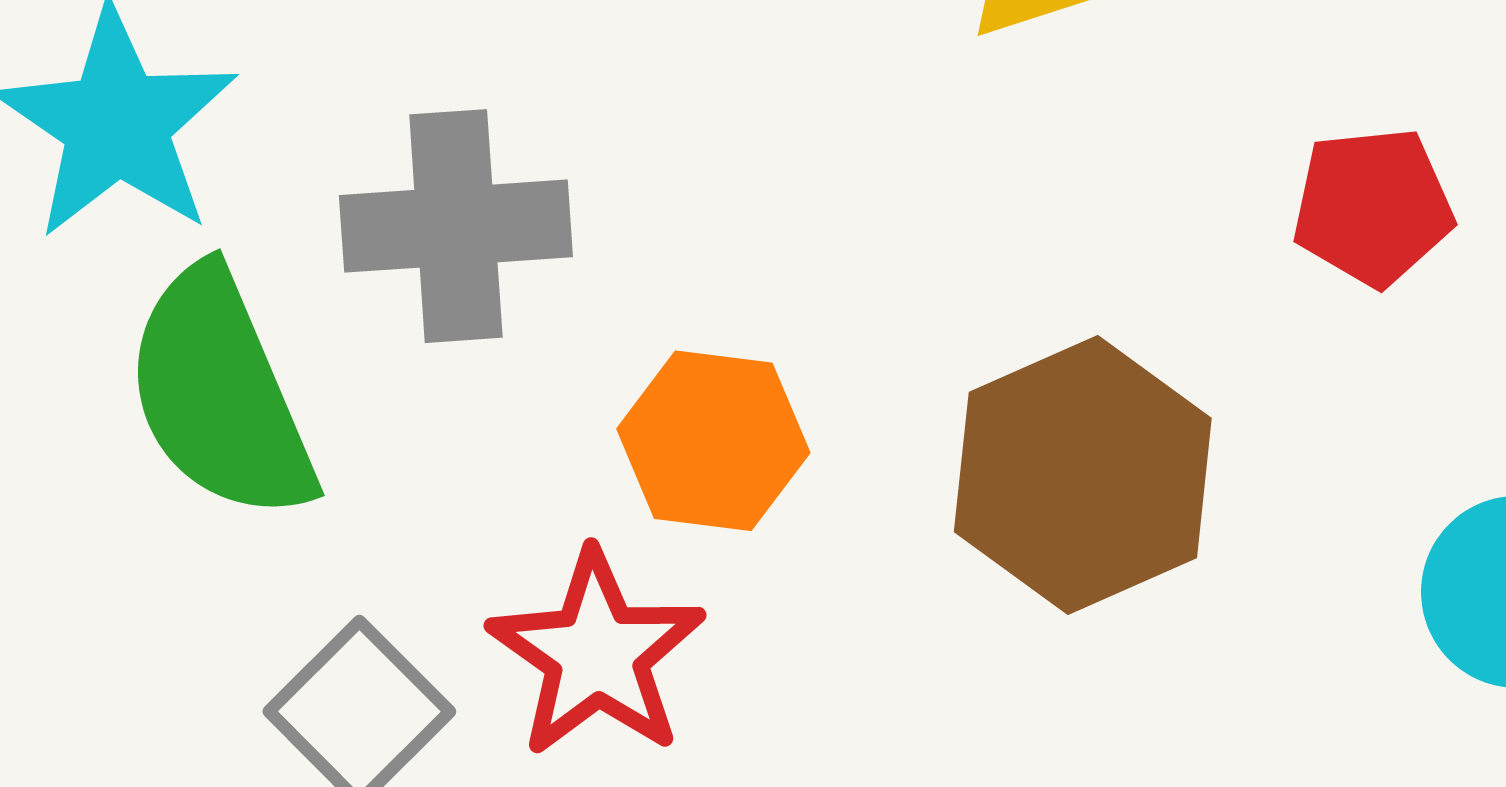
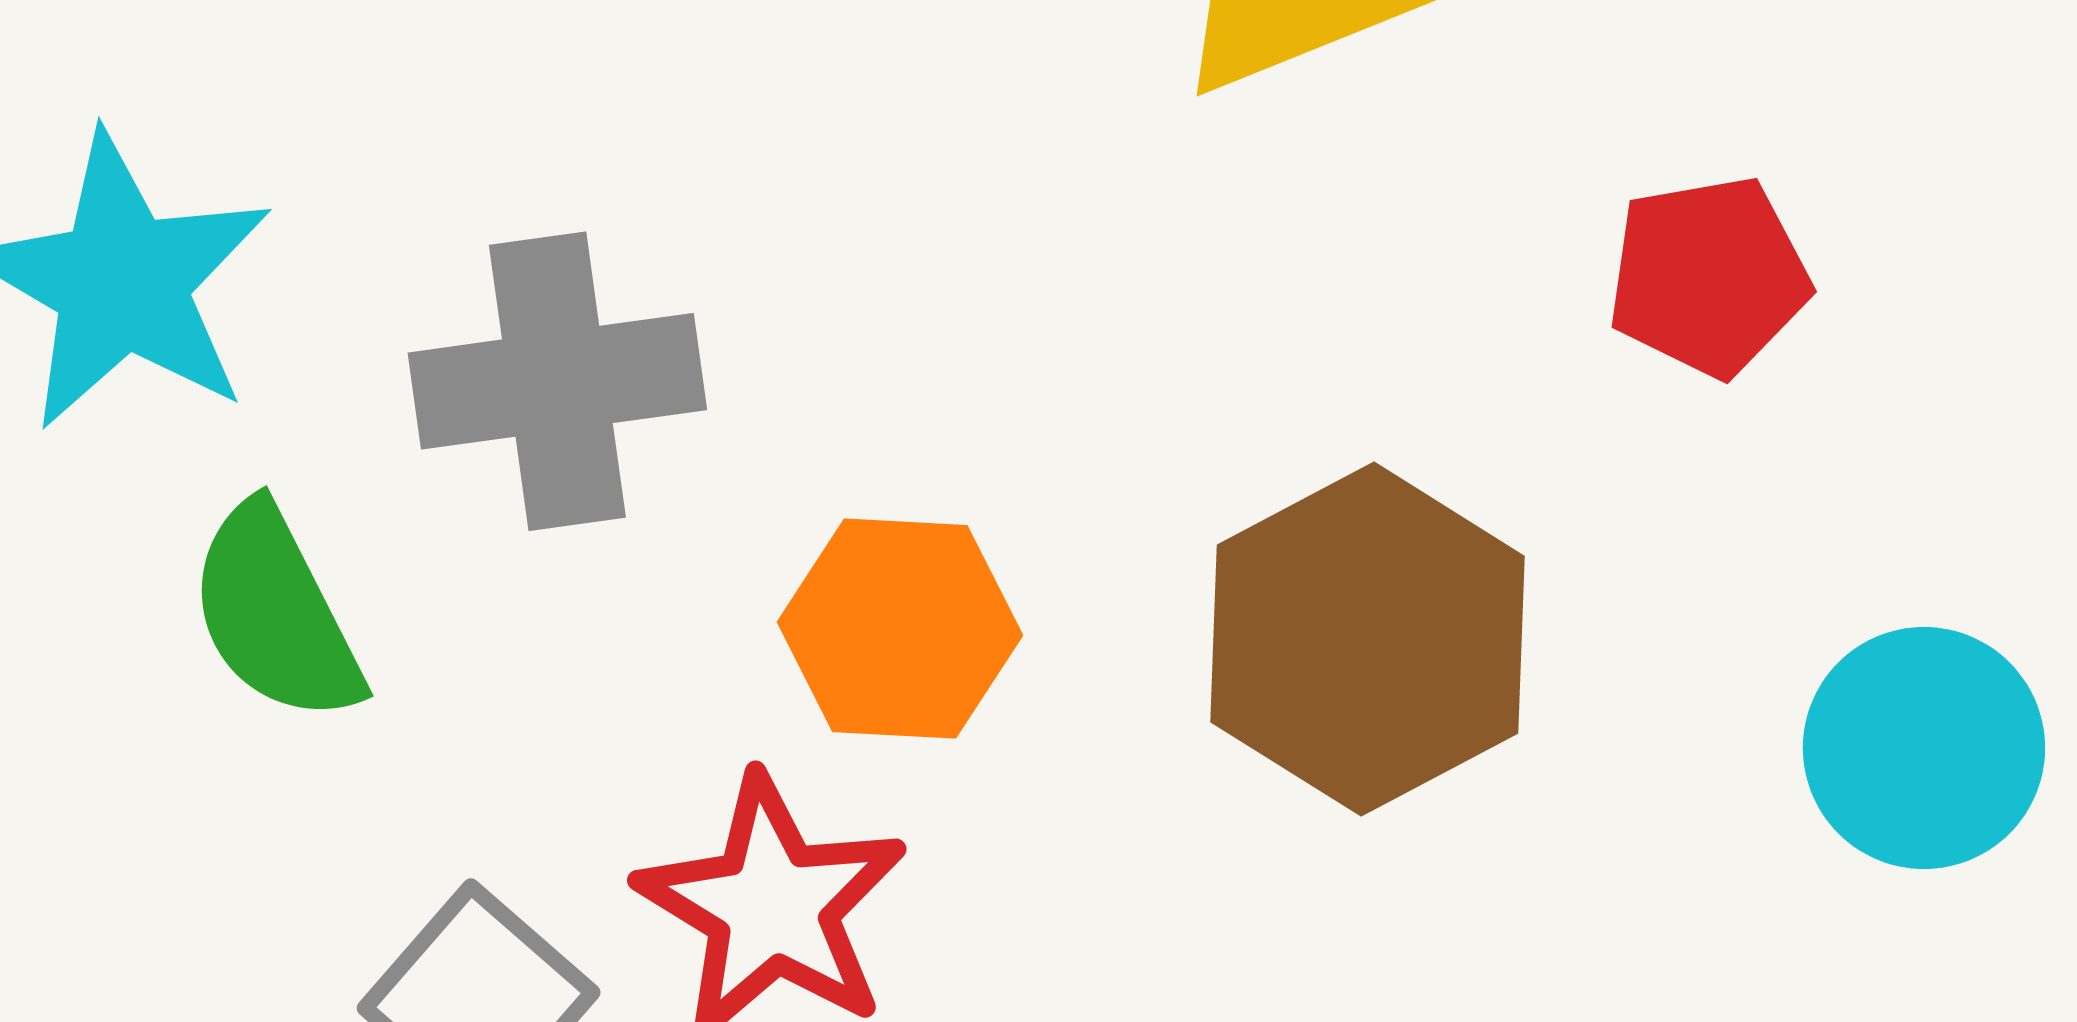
green semicircle: (220, 394) -> (275, 613), size x0.7

